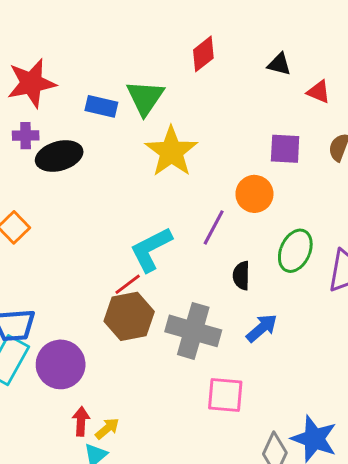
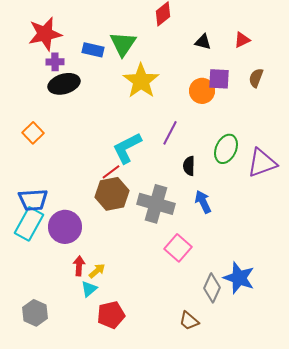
black triangle: (279, 64) -> (203, 42), moved
red triangle: (319, 92) -> (242, 40), turned -48
purple cross: (26, 136) -> (55, 62), moved
orange circle: (254, 194) -> (202, 91), moved
blue arrow: (262, 328) -> (203, 202), turned -75
pink square: (225, 395) -> (178, 248), turned 36

